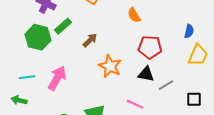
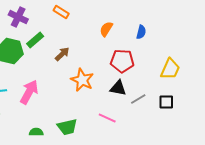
orange semicircle: (134, 15) -> (106, 29), turned 63
blue semicircle: (189, 31) -> (141, 32), moved
black square: (194, 99) -> (166, 102), moved

